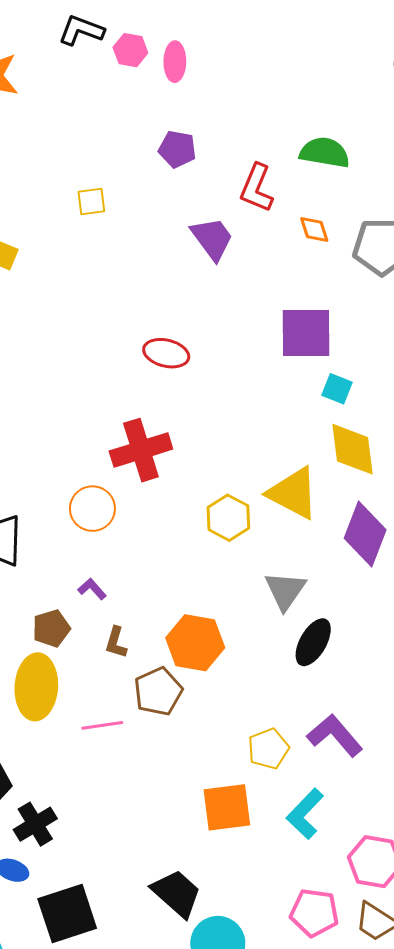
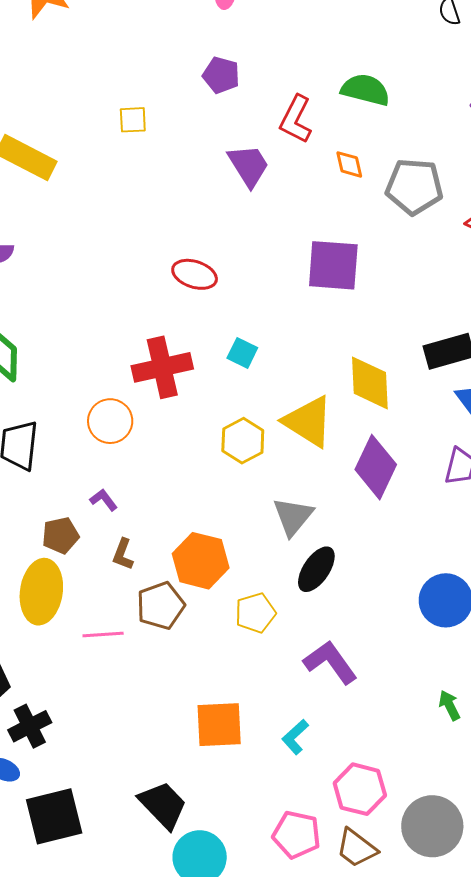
cyan square: (337, 389) -> (242, 353), moved
yellow pentagon: (268, 749) -> (255, 613), moved
cyan L-shape: (305, 814) -> (295, 737), size x0.7

